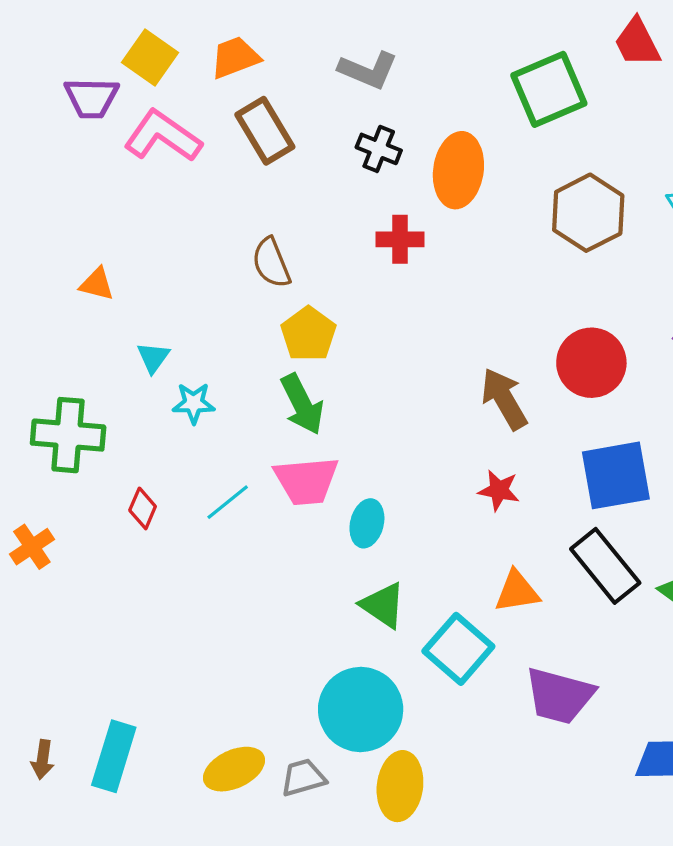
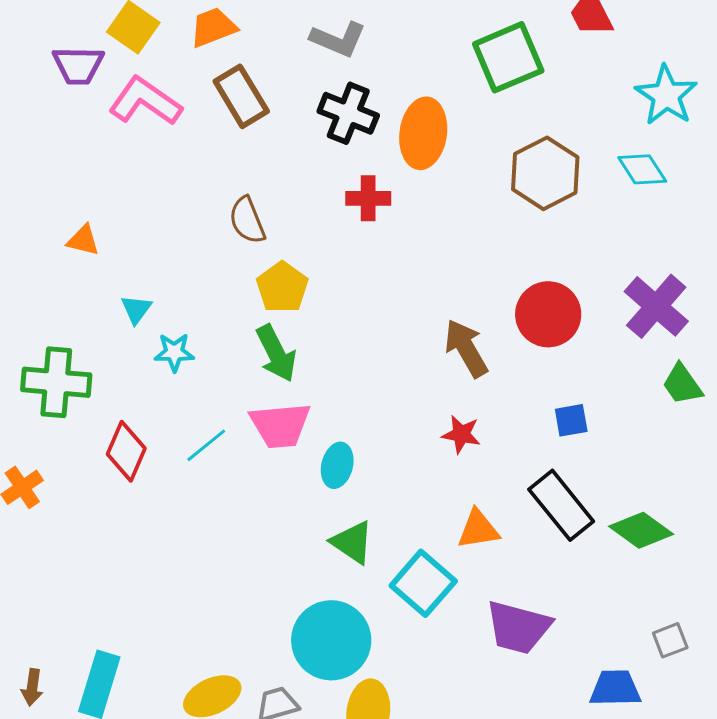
black cross: (379, 149) -> (348, 113), size x1.4
blue square: (616, 475) -> (571, 420), size x0.5
red diamond: (143, 508) -> (126, 451), size x1.5

